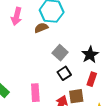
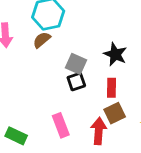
black square: (64, 73) -> (76, 82), moved, turned 32
red rectangle: (92, 79) -> (112, 88), moved

